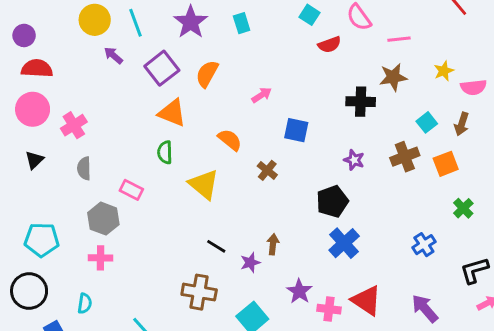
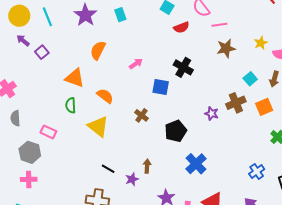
pink line: (399, 39) -> (219, 25), moved
purple arrow: (113, 55) -> (23, 40), moved
purple square: (162, 68) -> (42, 52), moved, size x0.6
black cross: (361, 102) -> (183, 67), moved, turned 30
orange semicircle: (230, 140) -> (105, 96), moved
purple star: (354, 160) -> (212, 114), moved
black pentagon: (332, 201) -> (176, 131), moved
blue cross: (424, 245) -> (257, 172), moved

